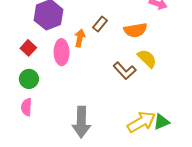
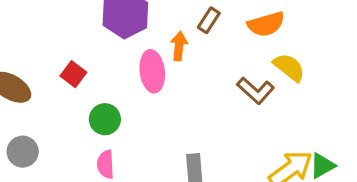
red square: (28, 48) -> (73, 74), moved

